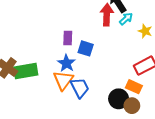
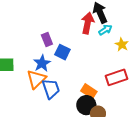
purple rectangle: (68, 38) -> (47, 39), turned -32
orange rectangle: (134, 87) -> (89, 91), moved

